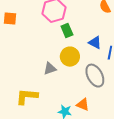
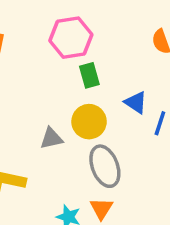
gray ellipse: (95, 76) -> (105, 166), moved
orange triangle: (83, 105) -> (101, 208), turned 32

